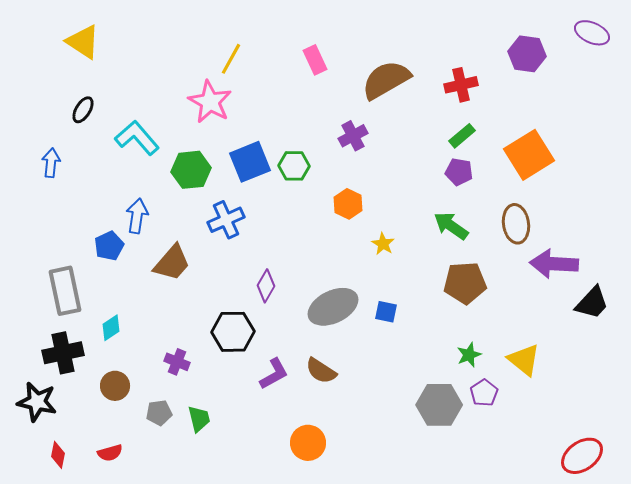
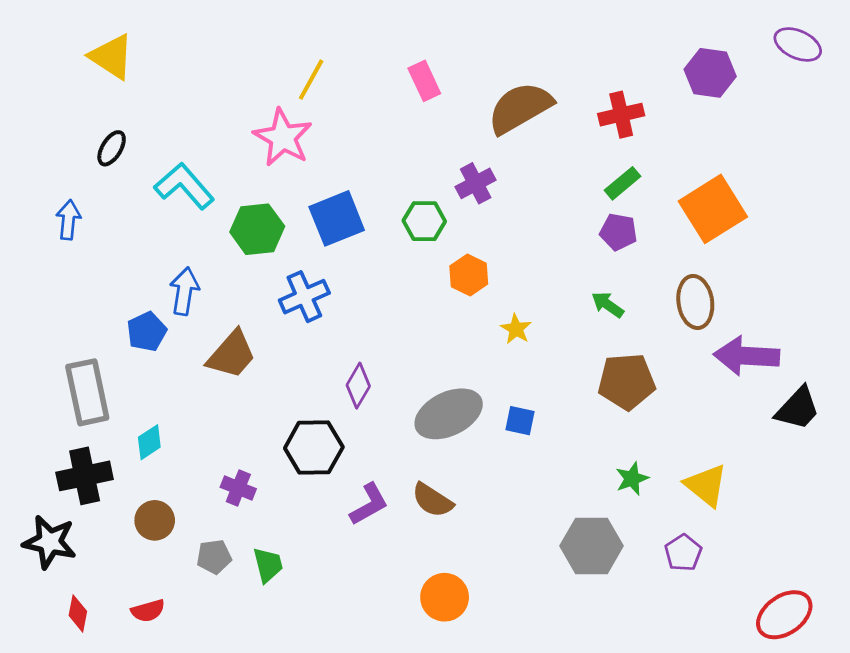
green hexagon: (294, 166) -> (424, 221), moved
green arrow: (451, 226) -> (608, 305), size x0.7
purple pentagon: (484, 393) -> (683, 553), moved
orange circle: (308, 443) -> (445, 597), moved

